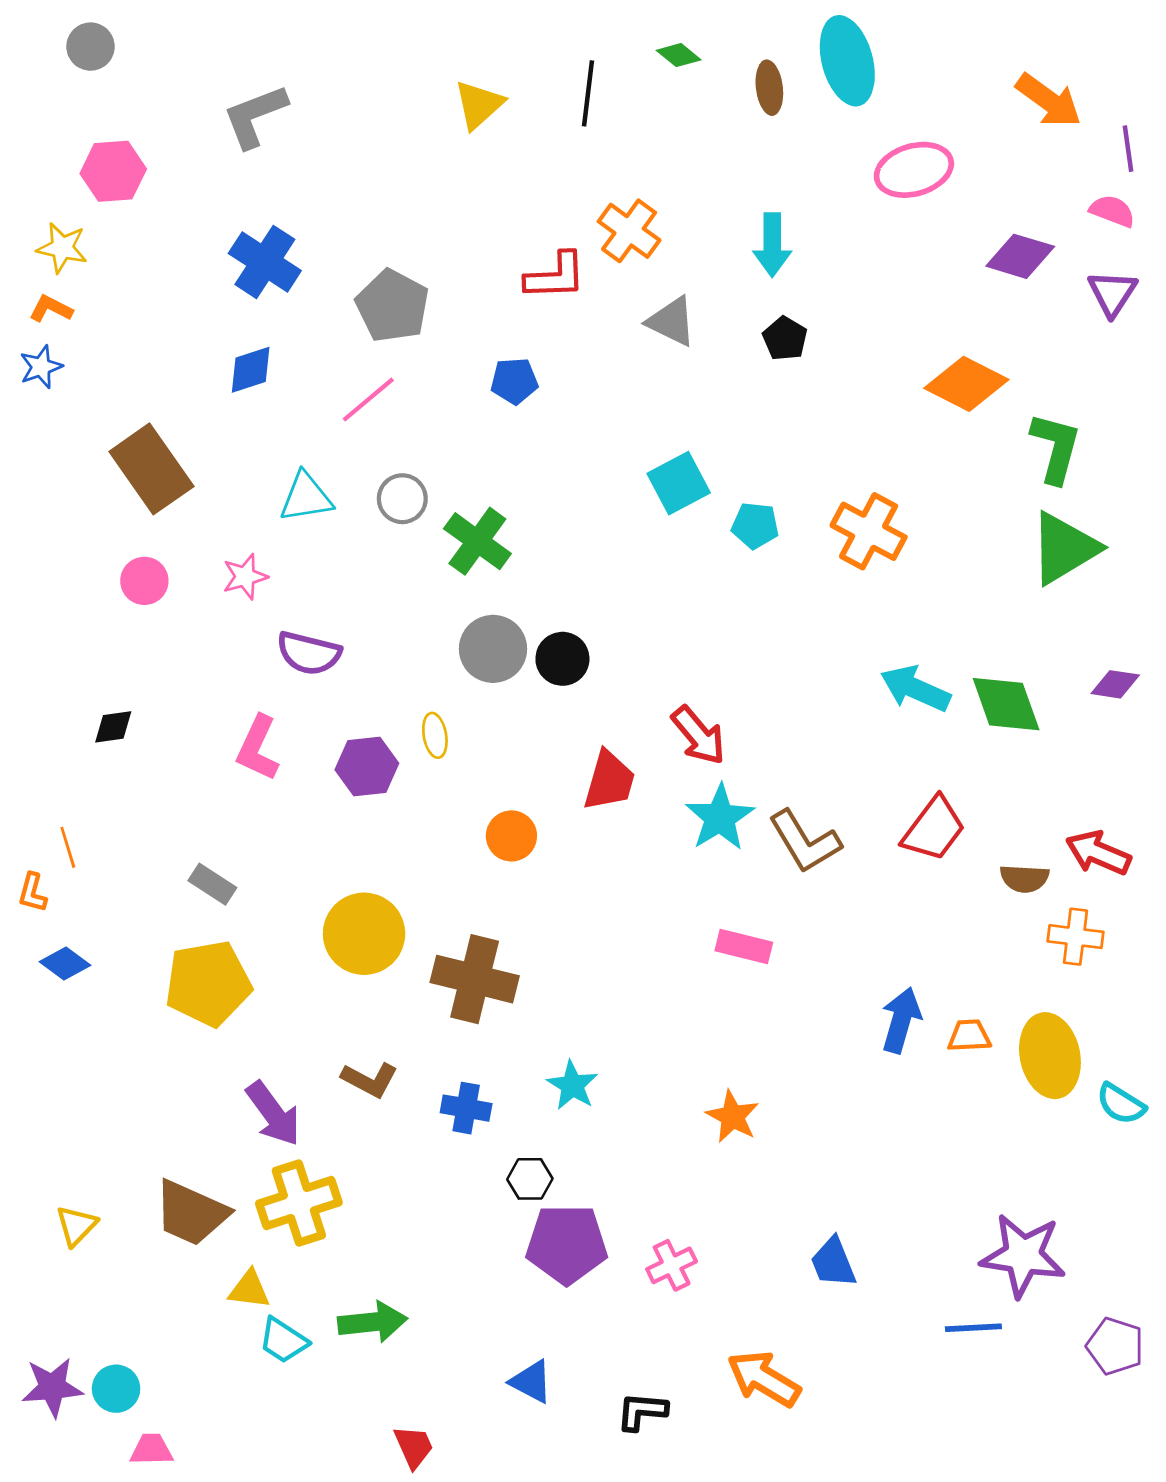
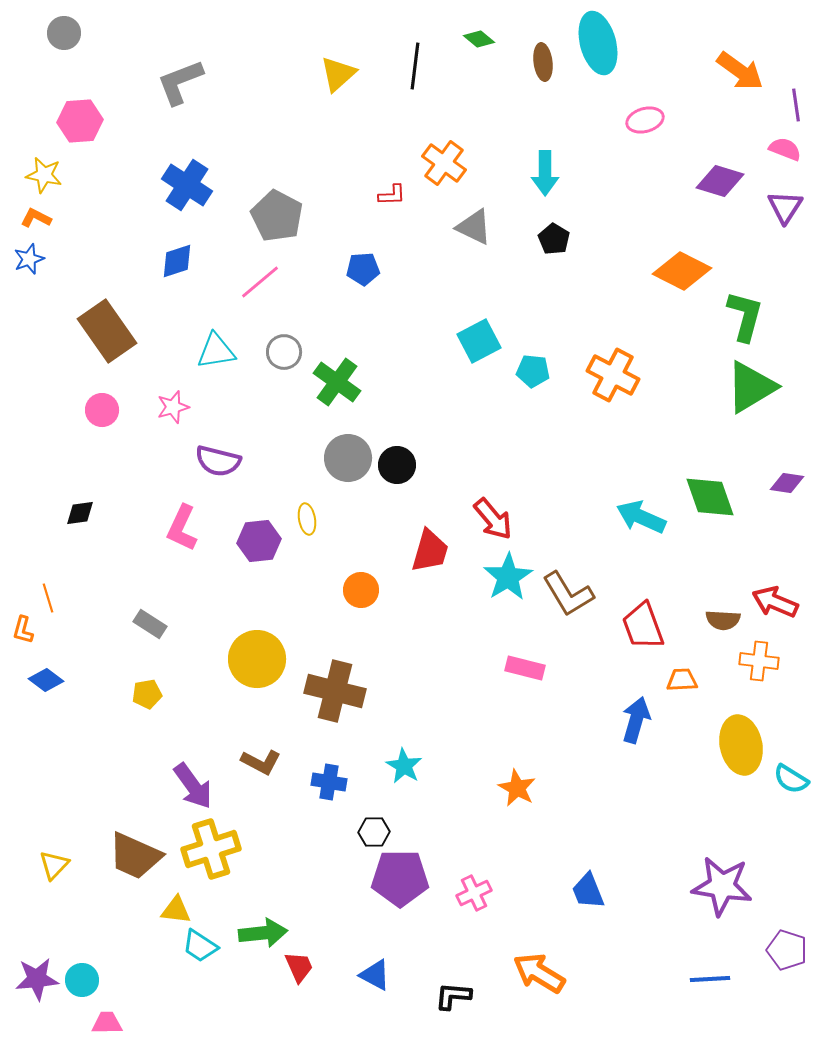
pink ellipse: (914, 170) -> (645, 120), size x0.7
red L-shape: (555, 276) -> (392, 195), size x0.6
cyan arrow: (915, 689) -> (641, 517), moved
red trapezoid: (934, 829) -> (643, 626), moved, turned 123
yellow pentagon: (208, 983) -> (147, 694), size x0.5
orange trapezoid: (969, 1036) -> (682, 680), moved
blue line: (973, 1328) -> (710, 979), moved
red trapezoid: (414, 1447) -> (299, 967), moved

